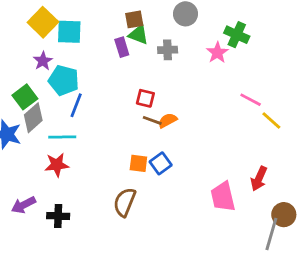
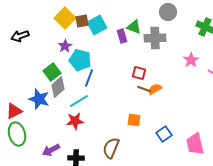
brown square: (134, 19) -> (82, 21), moved
cyan square: (69, 32) -> (97, 25), moved, turned -30
gray cross: (168, 50) -> (155, 38), size x1.5
pink star: (217, 53) -> (191, 60), moved
cyan line: (62, 137) -> (79, 101), turned -30
blue square: (161, 163) -> (164, 134), moved
brown semicircle: (125, 202) -> (111, 148), moved

